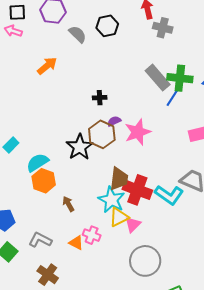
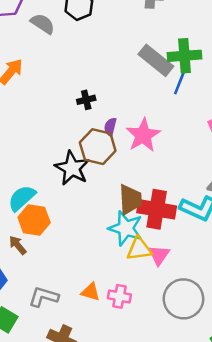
purple semicircle: (114, 121) -> (110, 127), turned -40
brown arrow: (68, 204) -> (18, 245), moved
yellow triangle: (119, 217) -> (139, 249), turned 30
pink cross: (92, 235) -> (119, 296), moved

